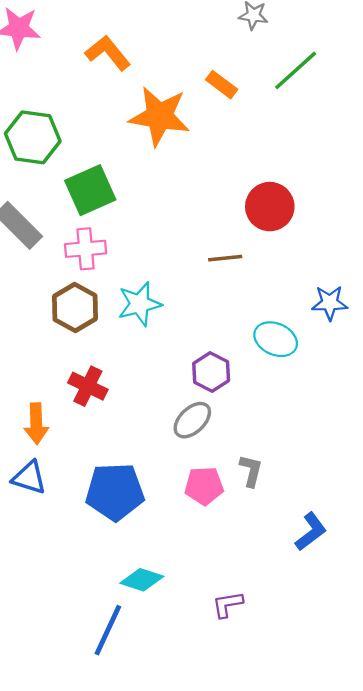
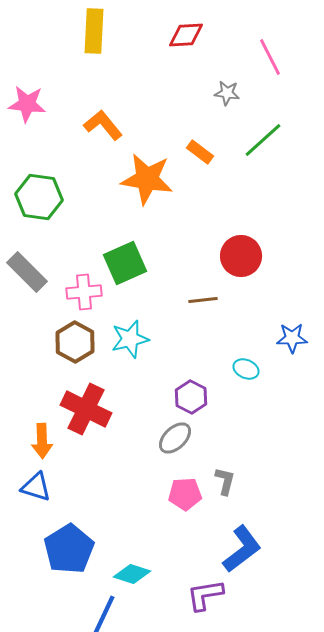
green square: (90, 190) -> (125, 263), moved
cyan ellipse: (276, 339) -> (246, 369), size x0.7
red cross: (88, 386) -> (86, 409), size x1.5
blue pentagon: (115, 492) -> (69, 549), moved, turned -30
blue L-shape: (311, 532) -> (242, 549), moved, size x1.4
purple L-shape: (228, 604) -> (205, 595), size x1.4

